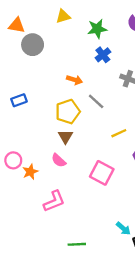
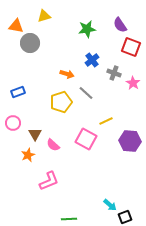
yellow triangle: (63, 16) -> (44, 16), moved
blue cross: (103, 55) -> (92, 60), moved
brown triangle: (65, 137) -> (35, 134), moved
pink circle: (13, 160) -> (13, 123), moved
pink square: (102, 173) -> (86, 139), moved

